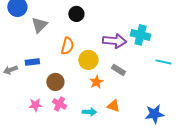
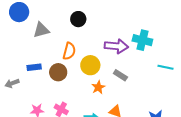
gray triangle: (39, 25) -> (41, 30), turned 30
gray arrow: (10, 70) -> (12, 83), moved
brown circle: (55, 82) -> (58, 72), moved

